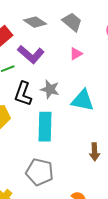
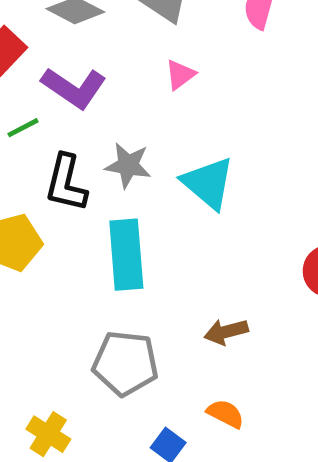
cyan triangle: (83, 100) -> (208, 183), turned 35
brown arrow: (95, 152) -> (226, 332), moved, turned 84

